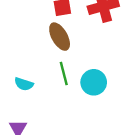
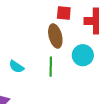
cyan circle: (94, 82) -> (83, 55), moved

